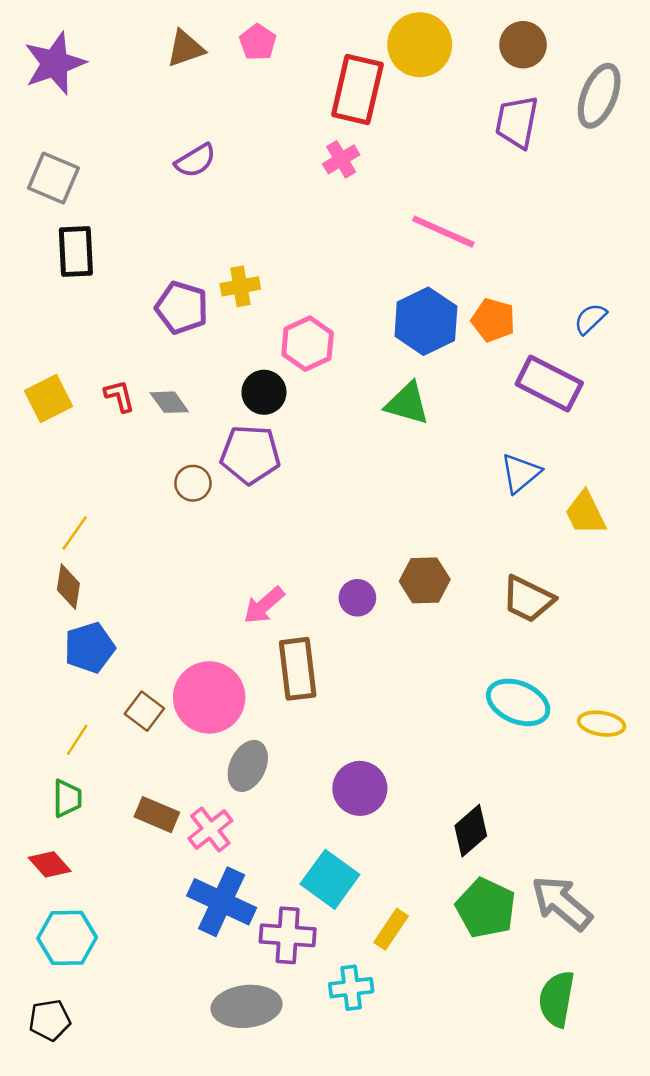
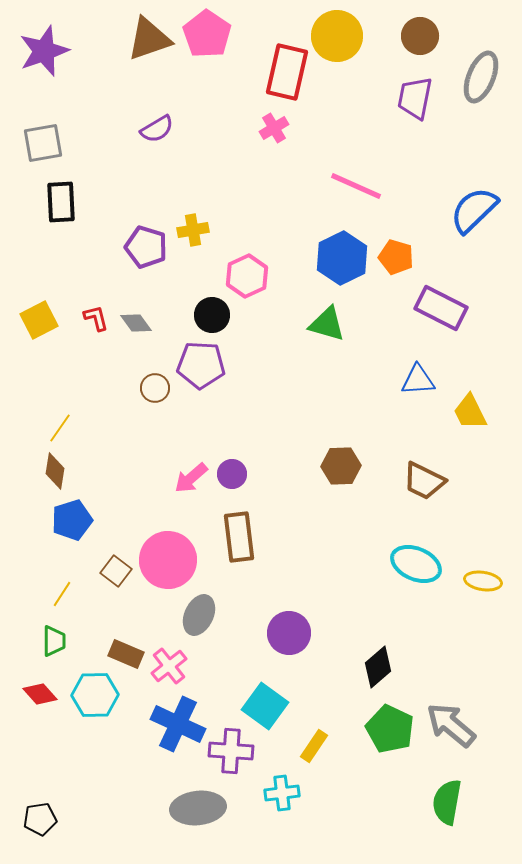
pink pentagon: (258, 42) -> (207, 34), size x1.6
brown triangle: (185, 48) -> (149, 39), size x1.4
gray square: (53, 178) -> (43, 143), turned -33
blue semicircle: (590, 319) -> (474, 210), moved, size x1.8
blue triangle: (521, 473) -> (418, 380), turned 36
purple circle: (357, 598) -> (232, 474), moved
pink arrow: (264, 605) -> (191, 478), moved
cyan hexagon: (67, 938) -> (95, 695), moved

